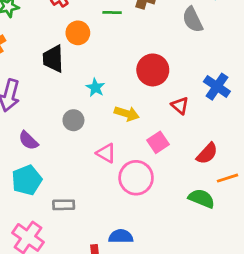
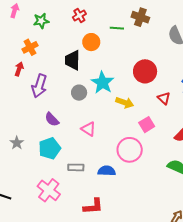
cyan star: (95, 88) -> (103, 83), size x1.6
gray circle: (73, 120) -> (79, 93), moved
pink triangle: (106, 153) -> (88, 129), moved
blue semicircle: (121, 236) -> (107, 171), moved

